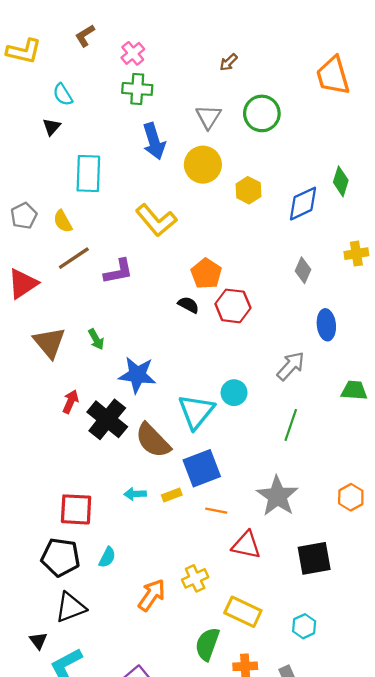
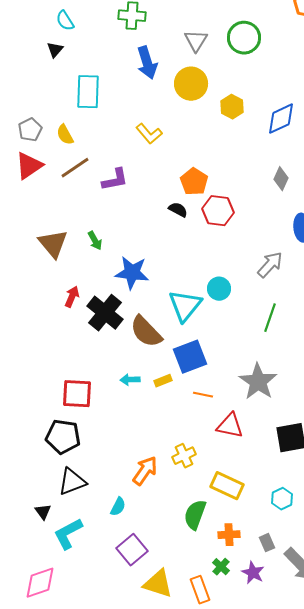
yellow L-shape: (156, 220) -> (149, 134), size x0.7
red triangle: (23, 284) -> (29, 166), moved
cyan semicircle: (107, 557) -> (118, 507), moved

